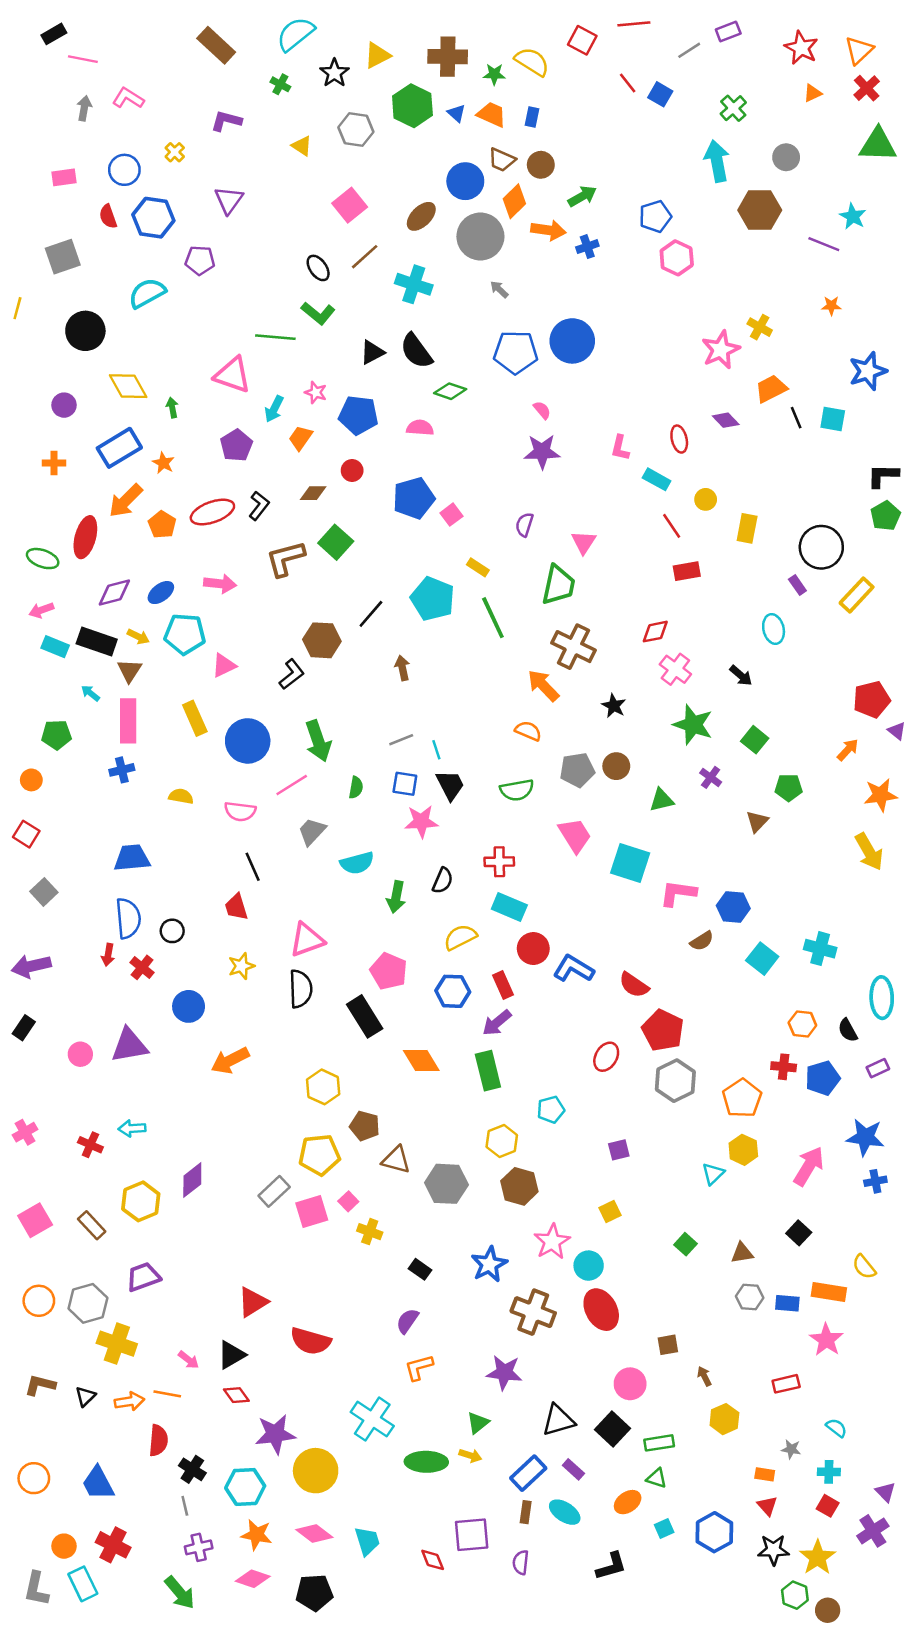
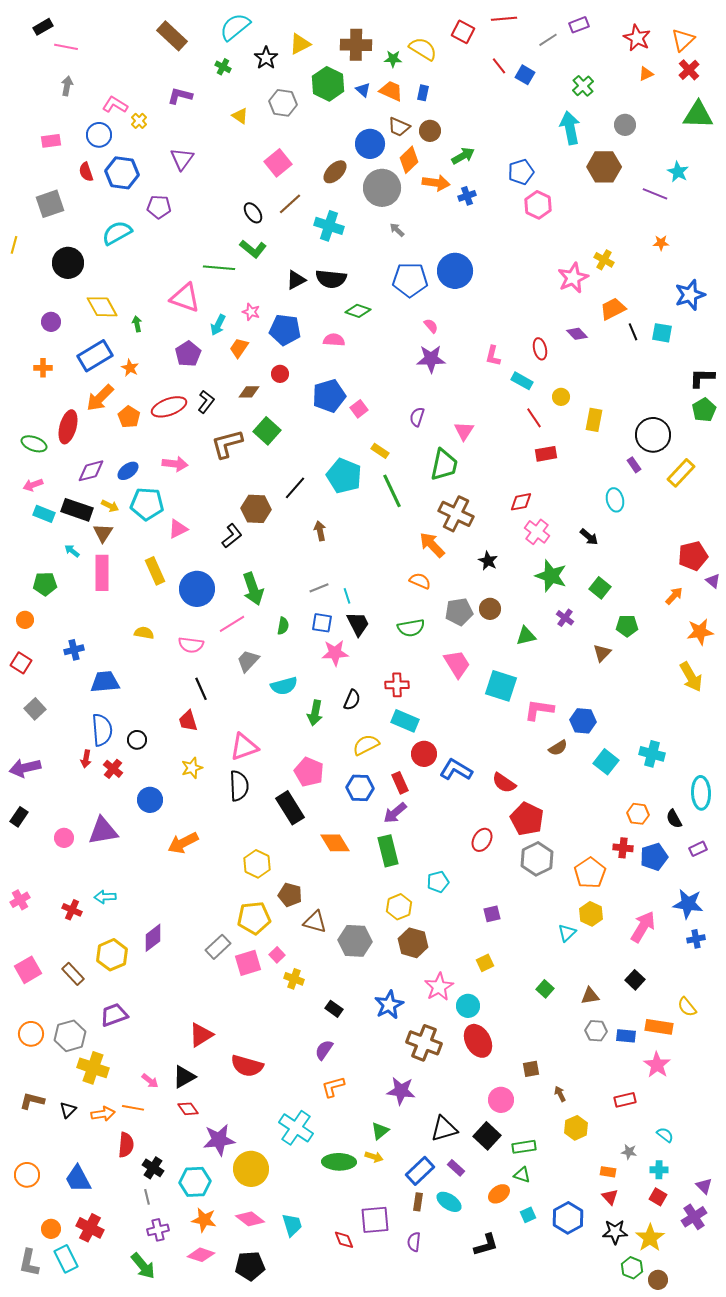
pink L-shape: (128, 98) -> (115, 105), moved
black semicircle: (416, 351) -> (331, 279), turned -48
blue cross: (122, 770) -> (74, 650), moved

